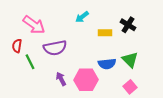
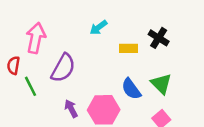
pink arrow: (34, 25) -> (36, 38), turned -115
purple semicircle: (55, 48) -> (63, 68), turned -50
blue semicircle: (107, 64) -> (131, 89), turned 60

